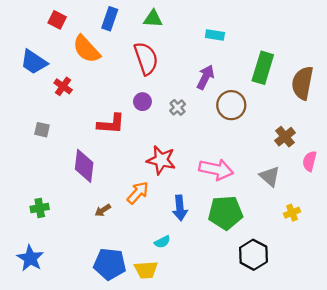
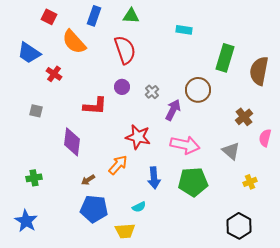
purple arrow: (206, 77) -> (173, 110), moved
black hexagon: (253, 255) -> (239, 226), moved
blue pentagon: (110, 264) -> (94, 209), moved

